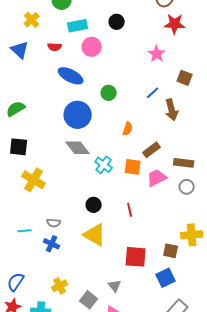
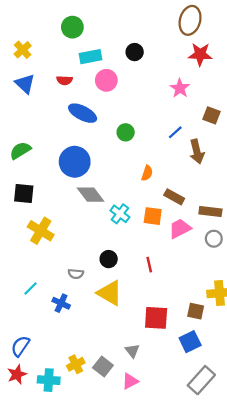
yellow cross: (32, 20) -> (23, 50), moved
blue circle: (78, 115) -> (75, 162), moved
brown rectangle: (152, 150) -> (174, 197), turned 66
gray semicircle: (54, 223) -> (76, 274), moved
cyan line: (25, 231) -> (31, 288), turned -40
yellow cross: (60, 286) -> (76, 364), moved

